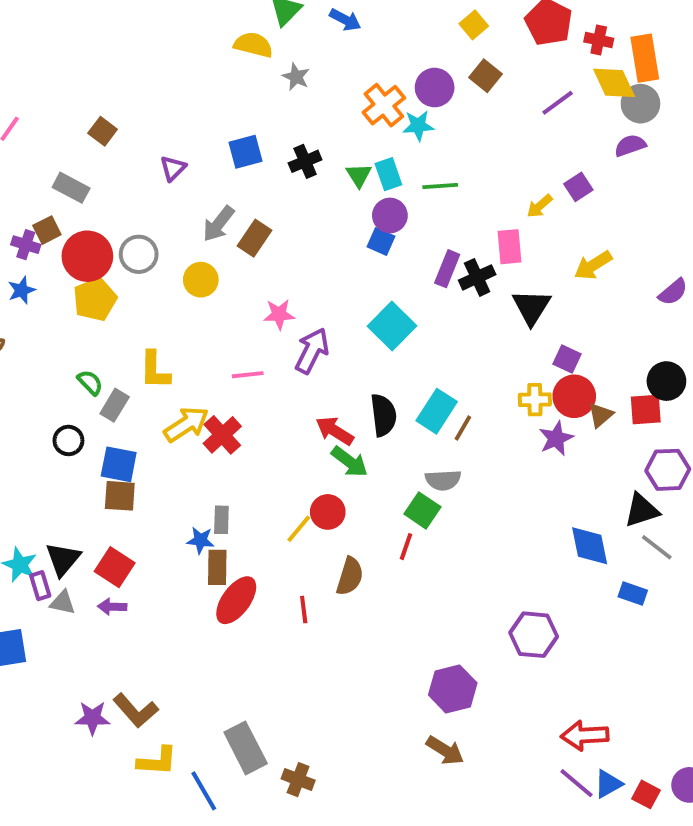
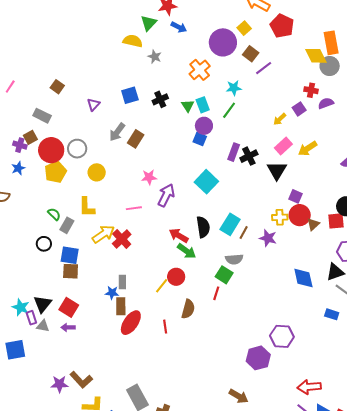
red cross: (599, 40) -> (311, 90), moved
purple circle: (435, 87) -> (223, 42), moved, size x1.4
purple line: (558, 103) -> (264, 68), moved
cyan star: (418, 126) -> (234, 88), moved
purple semicircle: (630, 145) -> (326, 103), moved
green line: (440, 186) -> (229, 110), turned -48
pink rectangle: (510, 247) -> (283, 146), moved, turned 54
yellow circle: (201, 280) -> (97, 172), moved
purple star: (556, 438) -> (268, 238), moved, turned -30
blue diamond: (590, 546) -> (303, 278), moved
purple hexagon: (453, 689) -> (258, 358), moved

